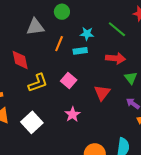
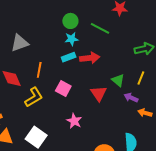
green circle: (62, 12) -> (70, 21), moved
orange line: (59, 44) -> (39, 70), moved
red arrow: (116, 58) -> (90, 58), moved
green triangle: (131, 78) -> (118, 80), moved

